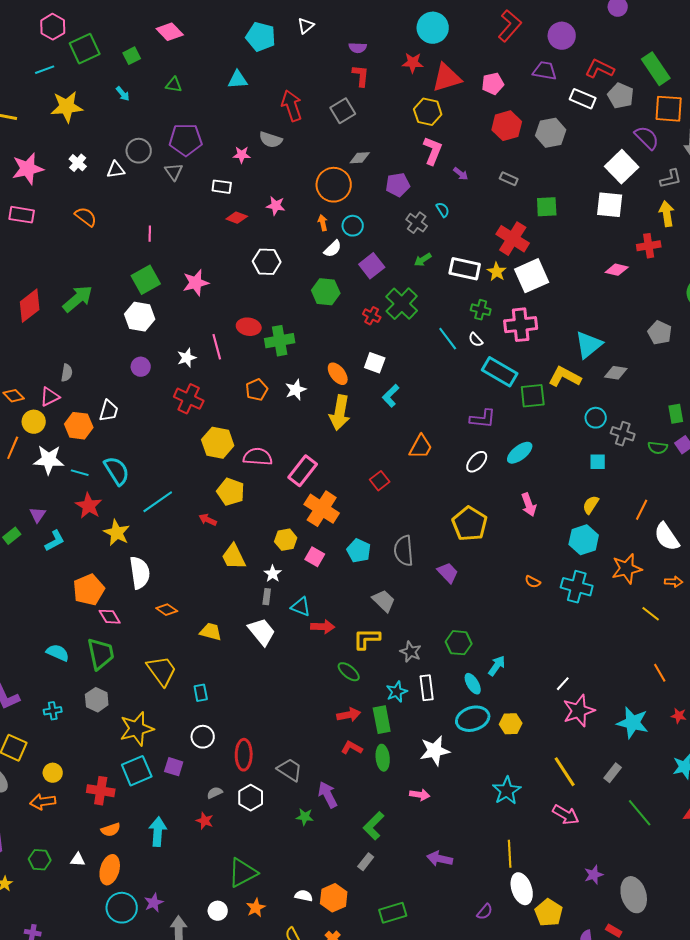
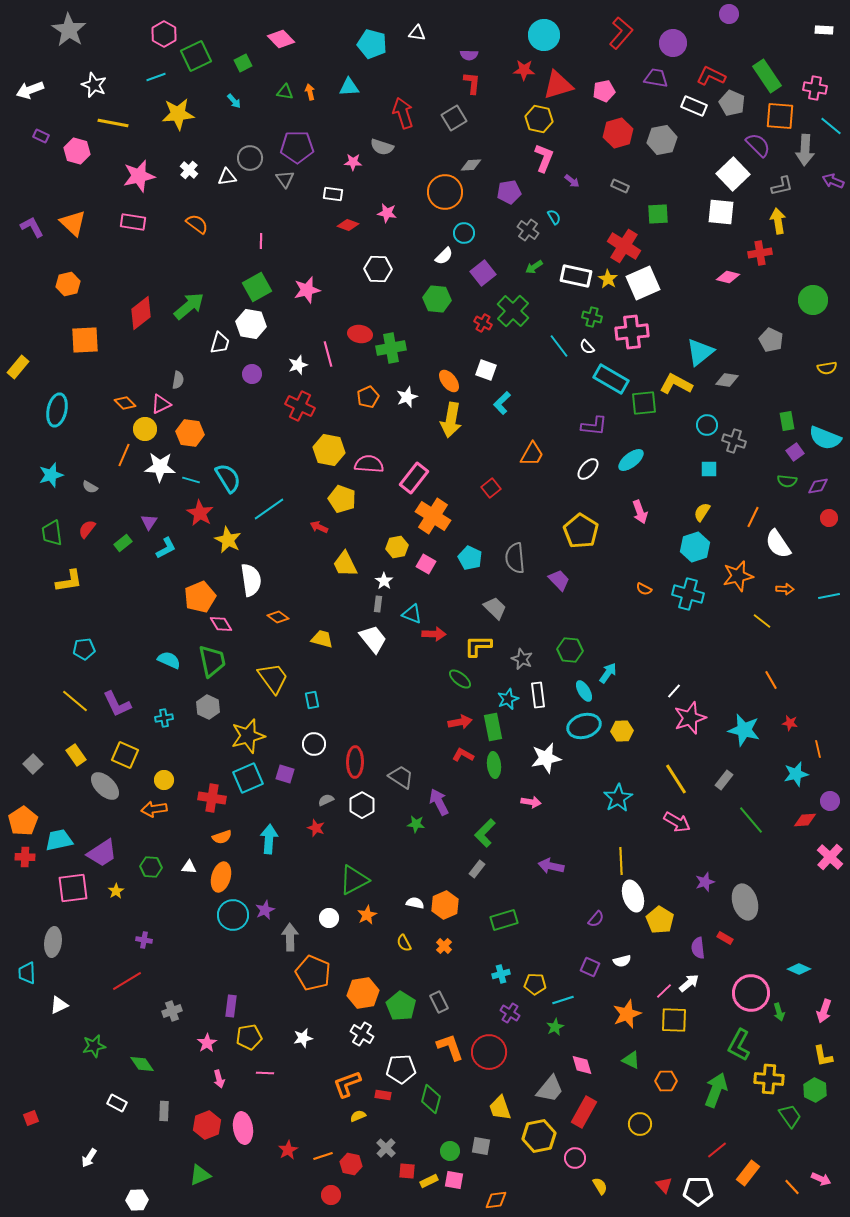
white triangle: (306, 26) -> (417, 33), turned 48
orange arrow: (323, 223) -> (310, 92), moved
white trapezoid: (109, 411) -> (220, 343), moved
green semicircle: (658, 448) -> (787, 481), moved

